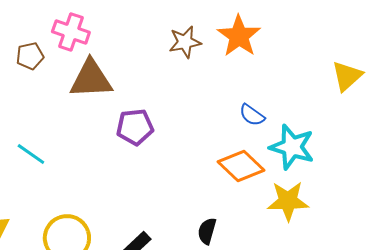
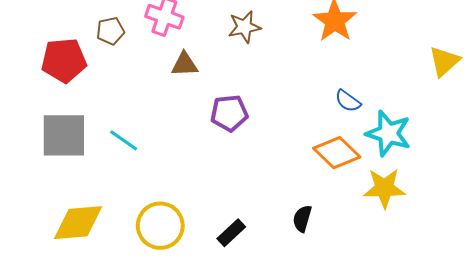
brown star: (185, 42) -> (244, 27), moved
brown pentagon: (30, 56) -> (111, 31), moved
brown triangle: (91, 79) -> (185, 64), size x0.6

